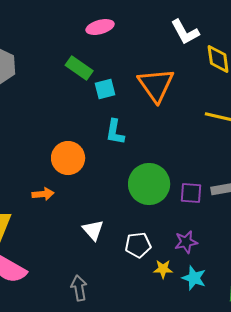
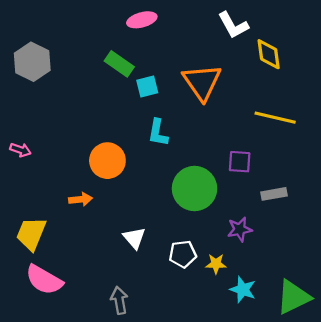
purple square: (191, 193) -> (240, 162), moved
purple star: (186, 242) -> (240, 229), moved
yellow star: (163, 269) -> (216, 264), moved

